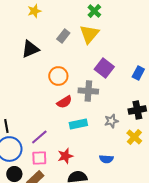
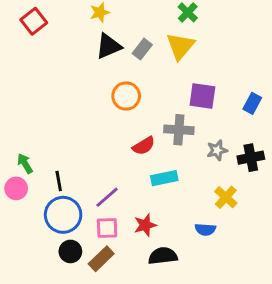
black triangle: (30, 49) -> (109, 46), moved
purple square: (104, 68) -> (202, 96), turned -30
orange circle: (58, 76) -> (126, 96), moved
gray star: (111, 121) -> (217, 150), moved
yellow cross: (134, 137) -> (226, 197), moved

